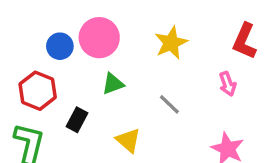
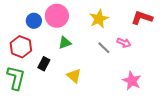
red L-shape: (245, 41) -> (142, 18), turned 85
pink arrow: (228, 84) -> (124, 43), moved, turned -48
gray line: (169, 104) -> (104, 48), moved

